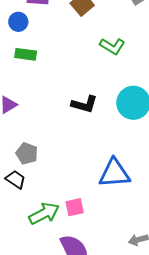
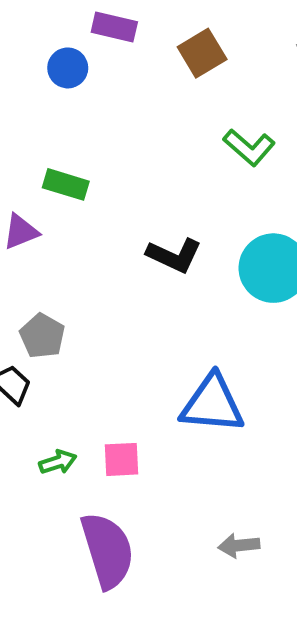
green rectangle: (26, 54) -> (66, 184), moved
green arrow: (44, 213) -> (58, 462), size x0.6

